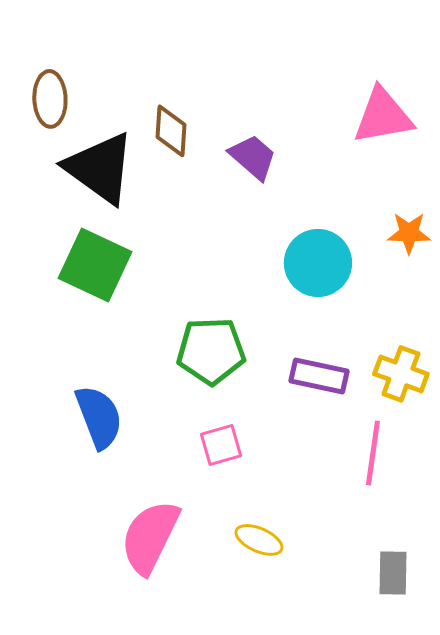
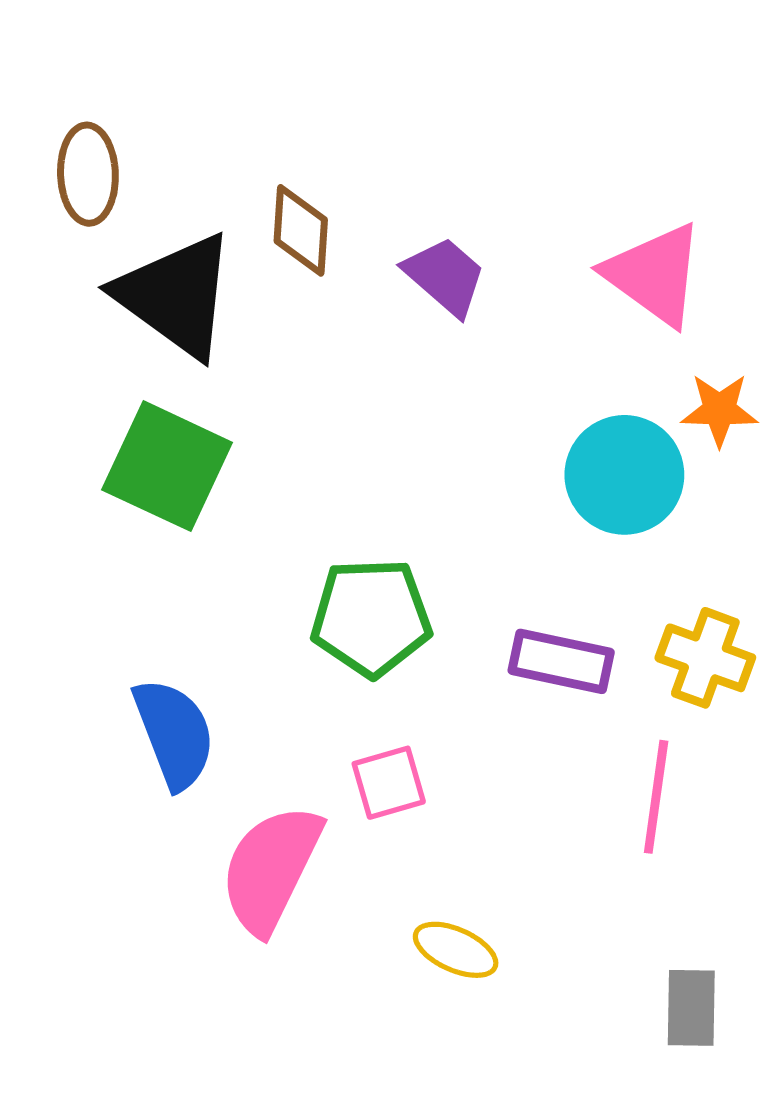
pink triangle: (383, 116) -> (654, 274), moved, turned 46
cyan circle: (318, 263) -> (624, 475), moved
pink semicircle: (150, 537) -> (271, 869), moved

